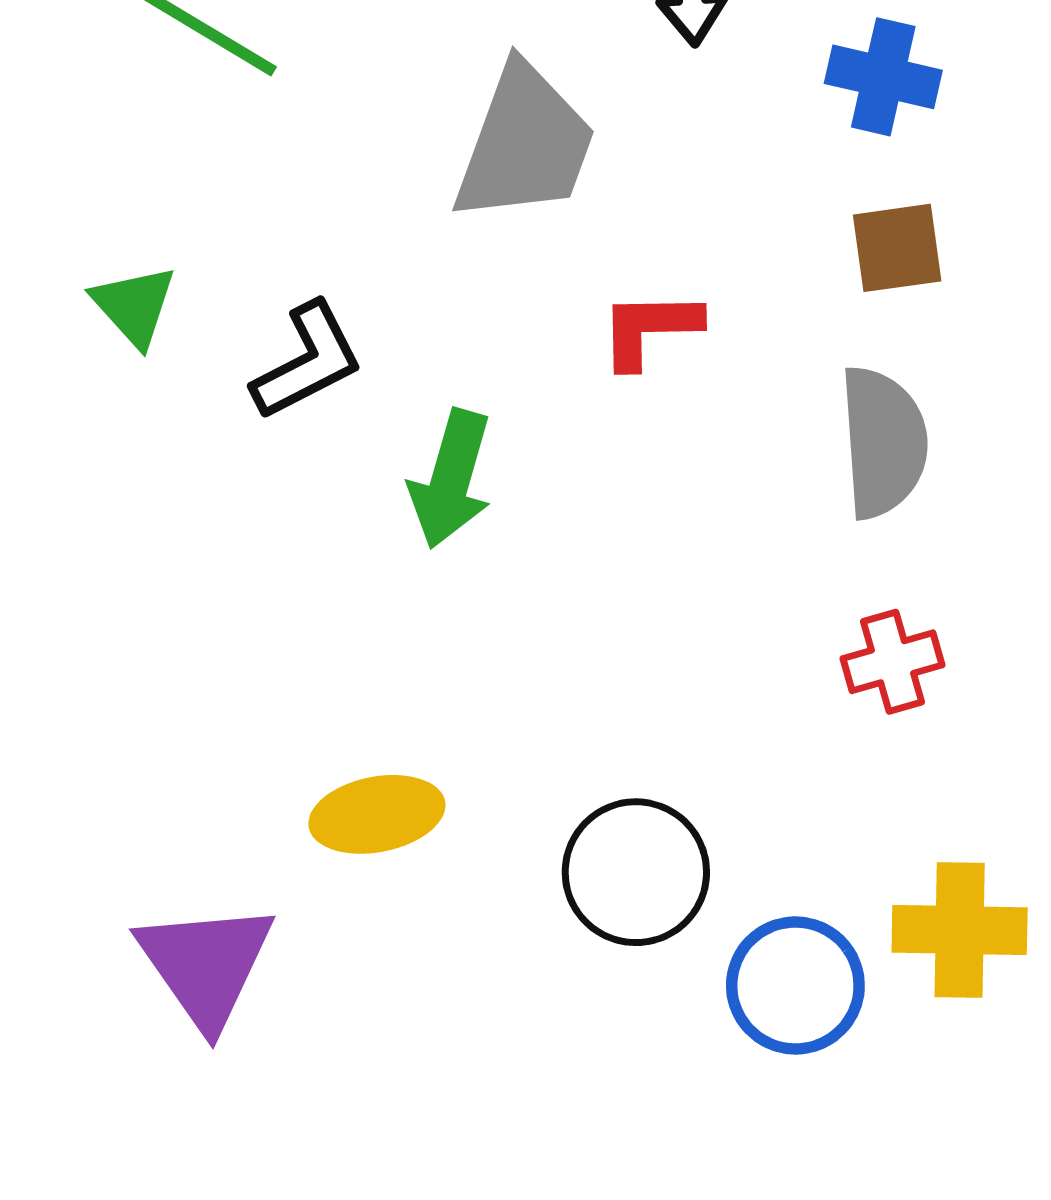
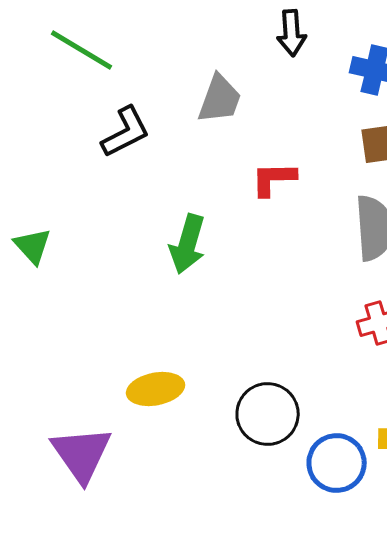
gray trapezoid: (525, 144) -> (220, 99), size x0.7
green triangle: (134, 306) -> (33, 246), moved
black L-shape: (308, 361) -> (126, 132), moved

